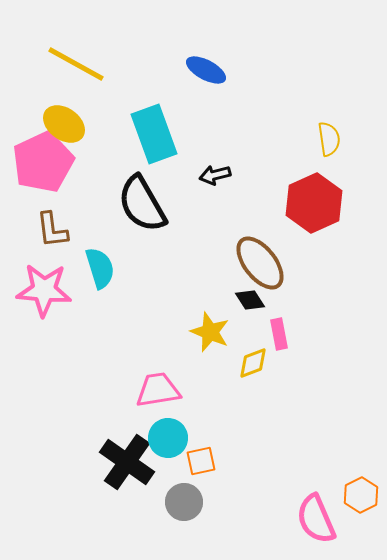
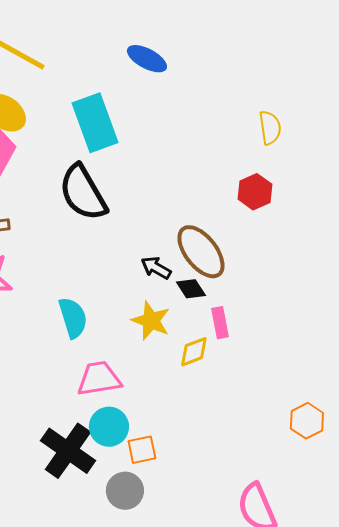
black arrow: (215, 175) -> (156, 268), moved, turned 44
red hexagon: (314, 203) -> (255, 192), size x0.6
cyan semicircle: (100, 268) -> (73, 318), moved
orange hexagon: (361, 495) -> (307, 421), moved

